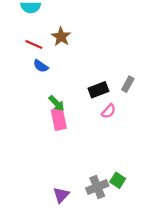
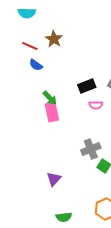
pink semicircle: (109, 111) -> (96, 105), turned 48
gray cross: (97, 187) -> (91, 149), moved

